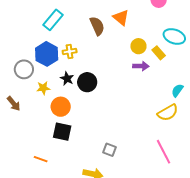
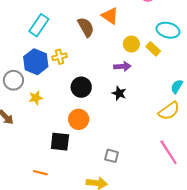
purple arrow: (141, 66) -> (122, 66), moved
black star: (67, 79) -> (119, 93), moved
orange circle: (61, 107) -> (79, 119), moved

